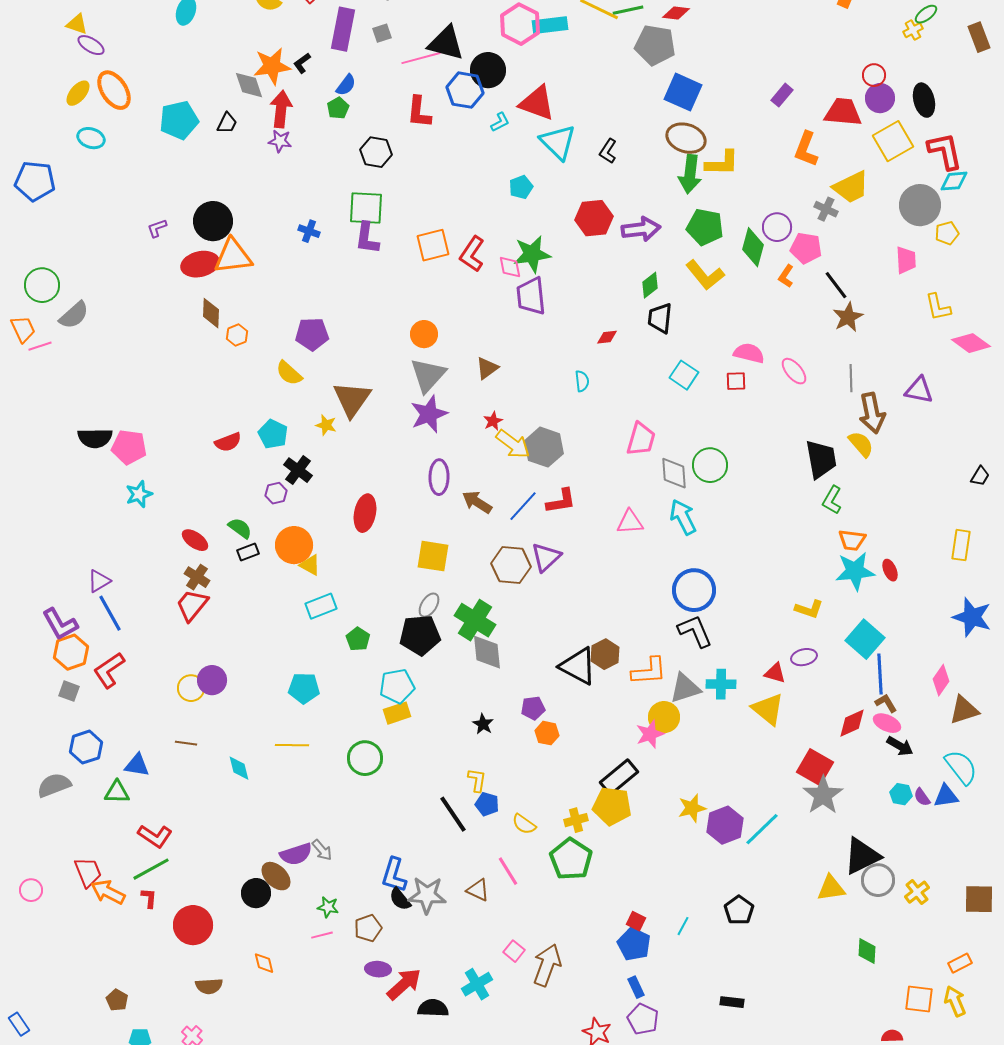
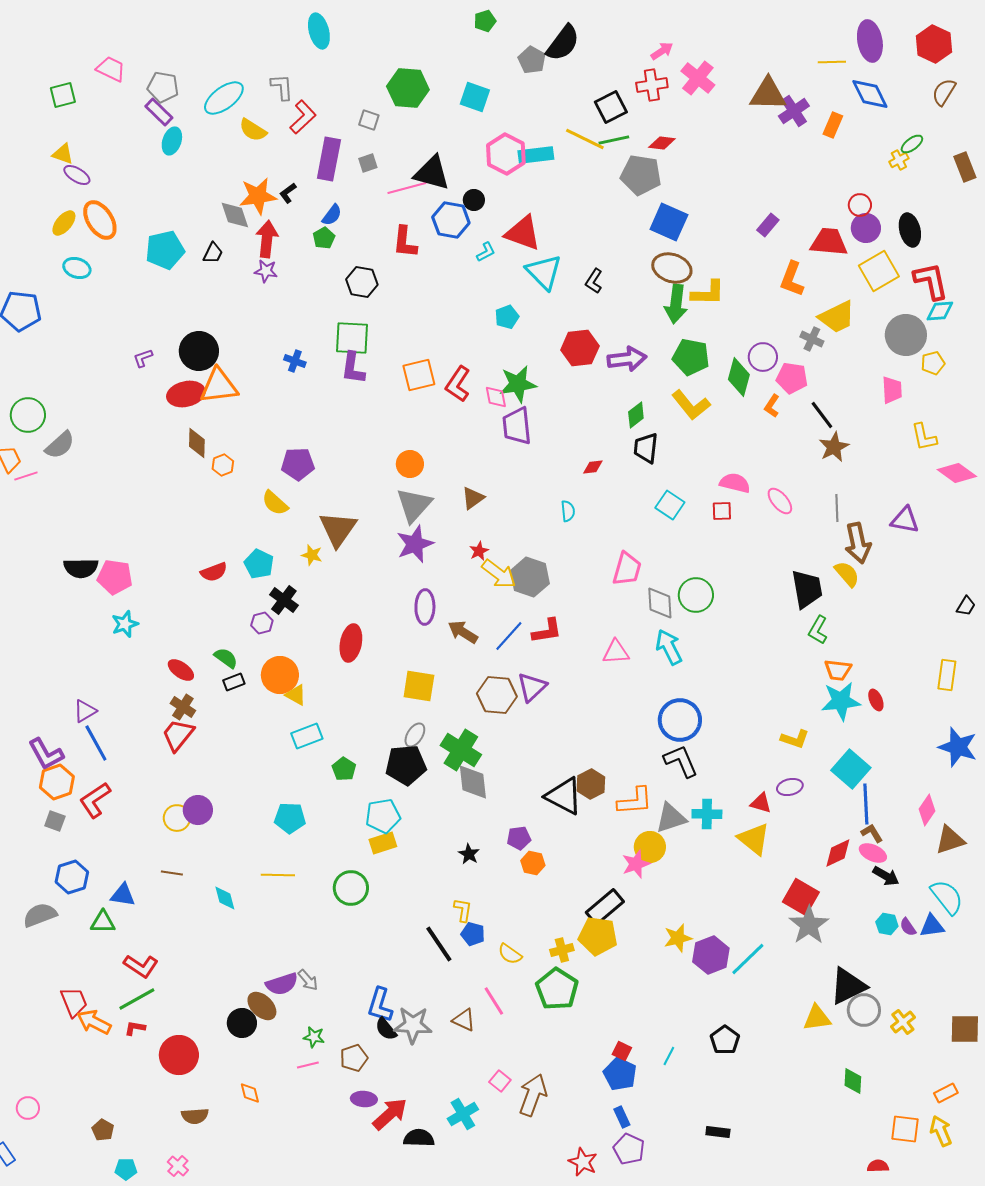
black circle: (488, 70) -> (474, 200), size x0.6
pink circle: (31, 890) -> (28, 1108), moved
red L-shape: (149, 898) -> (135, 1028), turned -85

